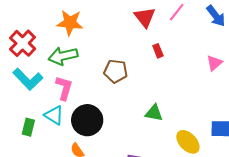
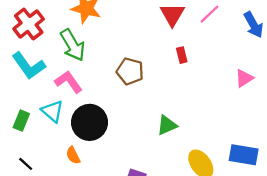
green arrow: (63, 56) -> (73, 45), turned -116
pink L-shape: (64, 88) -> (69, 82), turned -60
green triangle: (154, 113) -> (167, 125), turned -42

